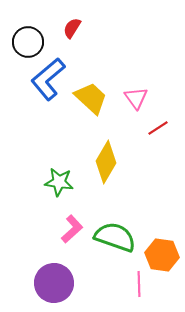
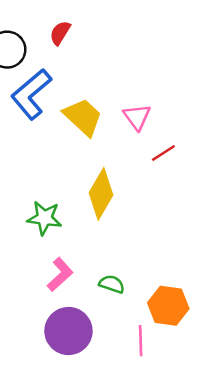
green semicircle: (115, 237) -> (112, 284), size x0.5
purple circle: (54, 283) -> (68, 331), moved

